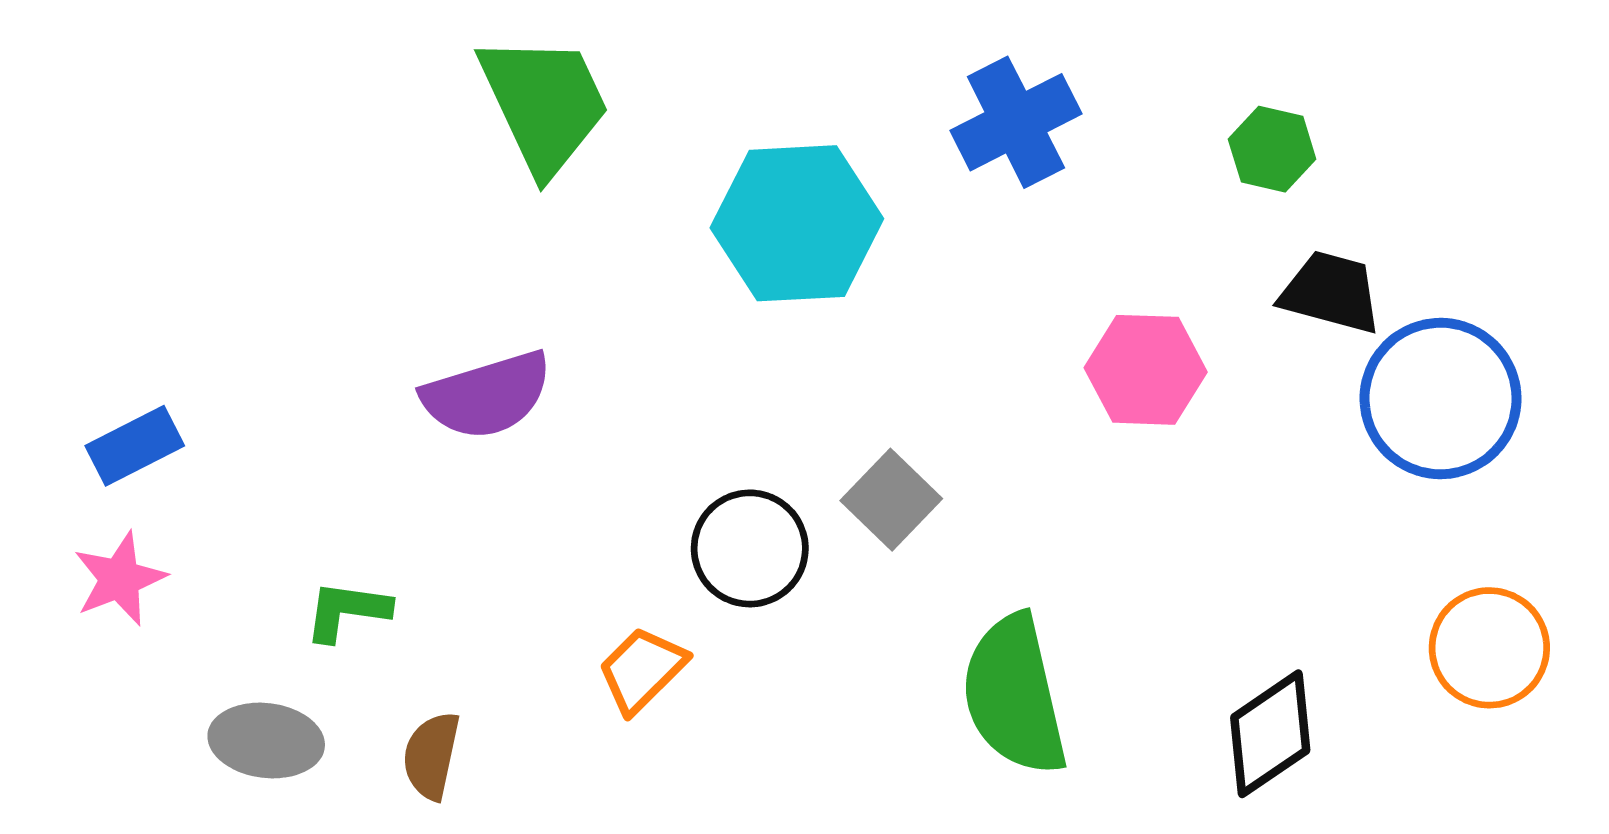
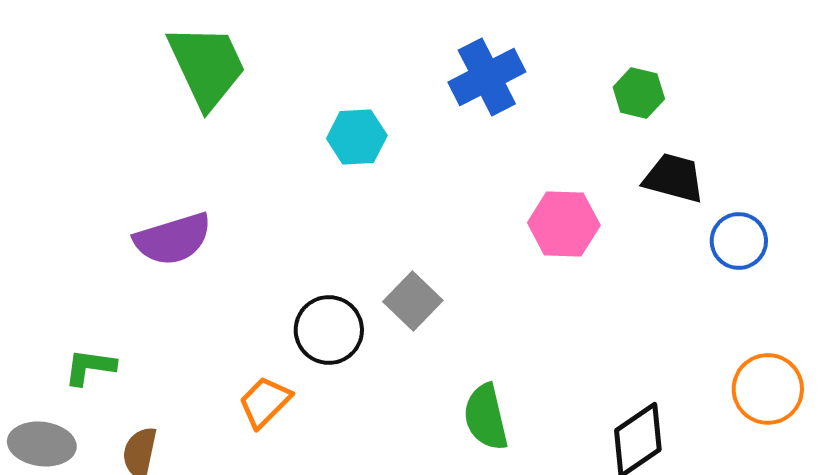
cyan hexagon: (797, 223) -> (357, 137), size x0.6
blue circle: (1441, 399) -> (739, 241), size x0.6
green semicircle: (1014, 695) -> (486, 417), size x0.7

